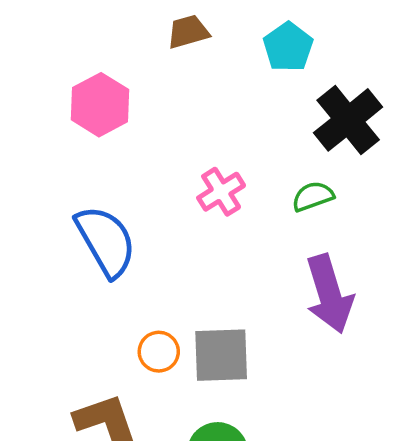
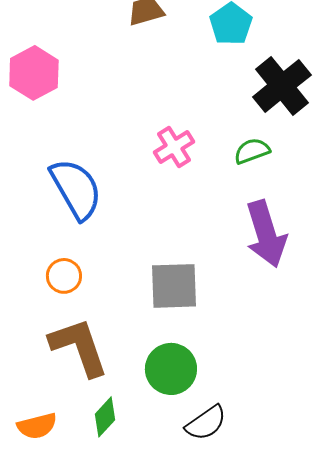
pink hexagon: (100, 105) -> (34, 73), moved
orange circle: (159, 352) -> (64, 276), moved

